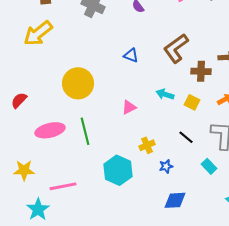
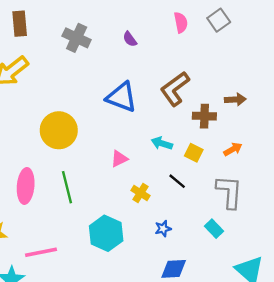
blue triangle: (131, 55) -> (122, 97), size x1.8
pink ellipse: (50, 130) -> (26, 186), turned -72
black line: (186, 137) -> (177, 181), moved
yellow cross: (147, 145) -> (140, 193), moved, turned -35

